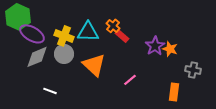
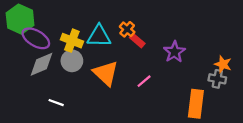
orange star: (170, 49) -> (223, 64), moved
pink line: (130, 80) -> (144, 81), moved
orange rectangle: (174, 92) -> (196, 104), size x1.4

